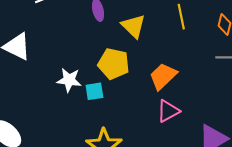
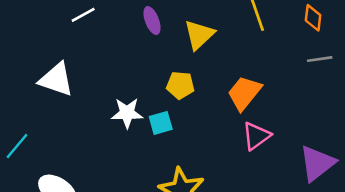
yellow triangle: (133, 26) -> (199, 35), turned 40
yellow pentagon: (114, 64) -> (180, 85), size x0.7

